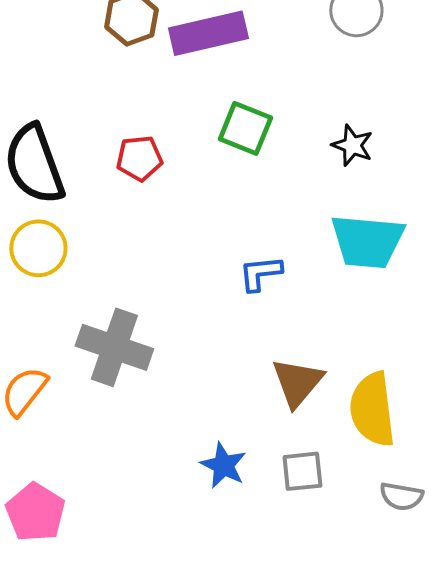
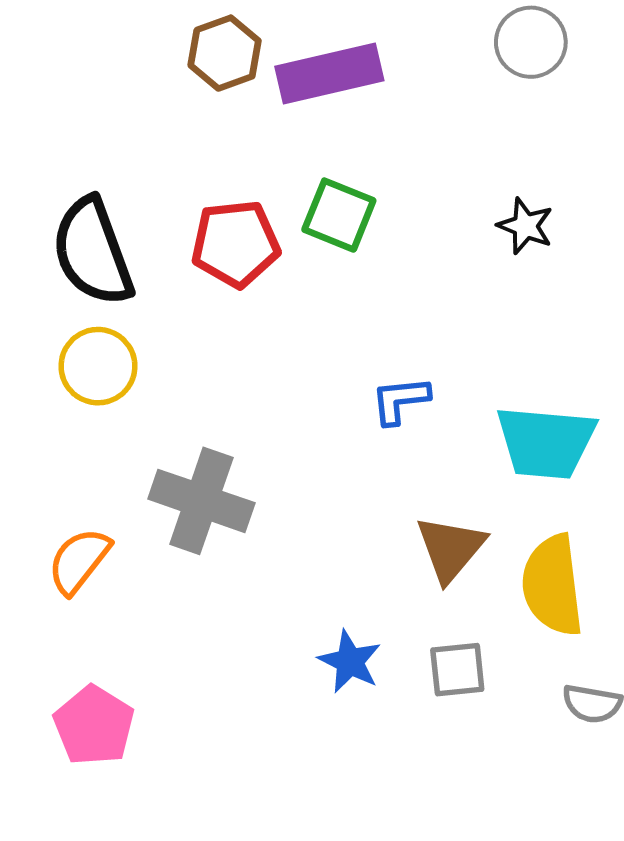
green square: (245, 128) -> (339, 215), moved
red pentagon: (139, 158) -> (235, 244), size x1.4
cyan trapezoid: (367, 241) -> (546, 442), moved

